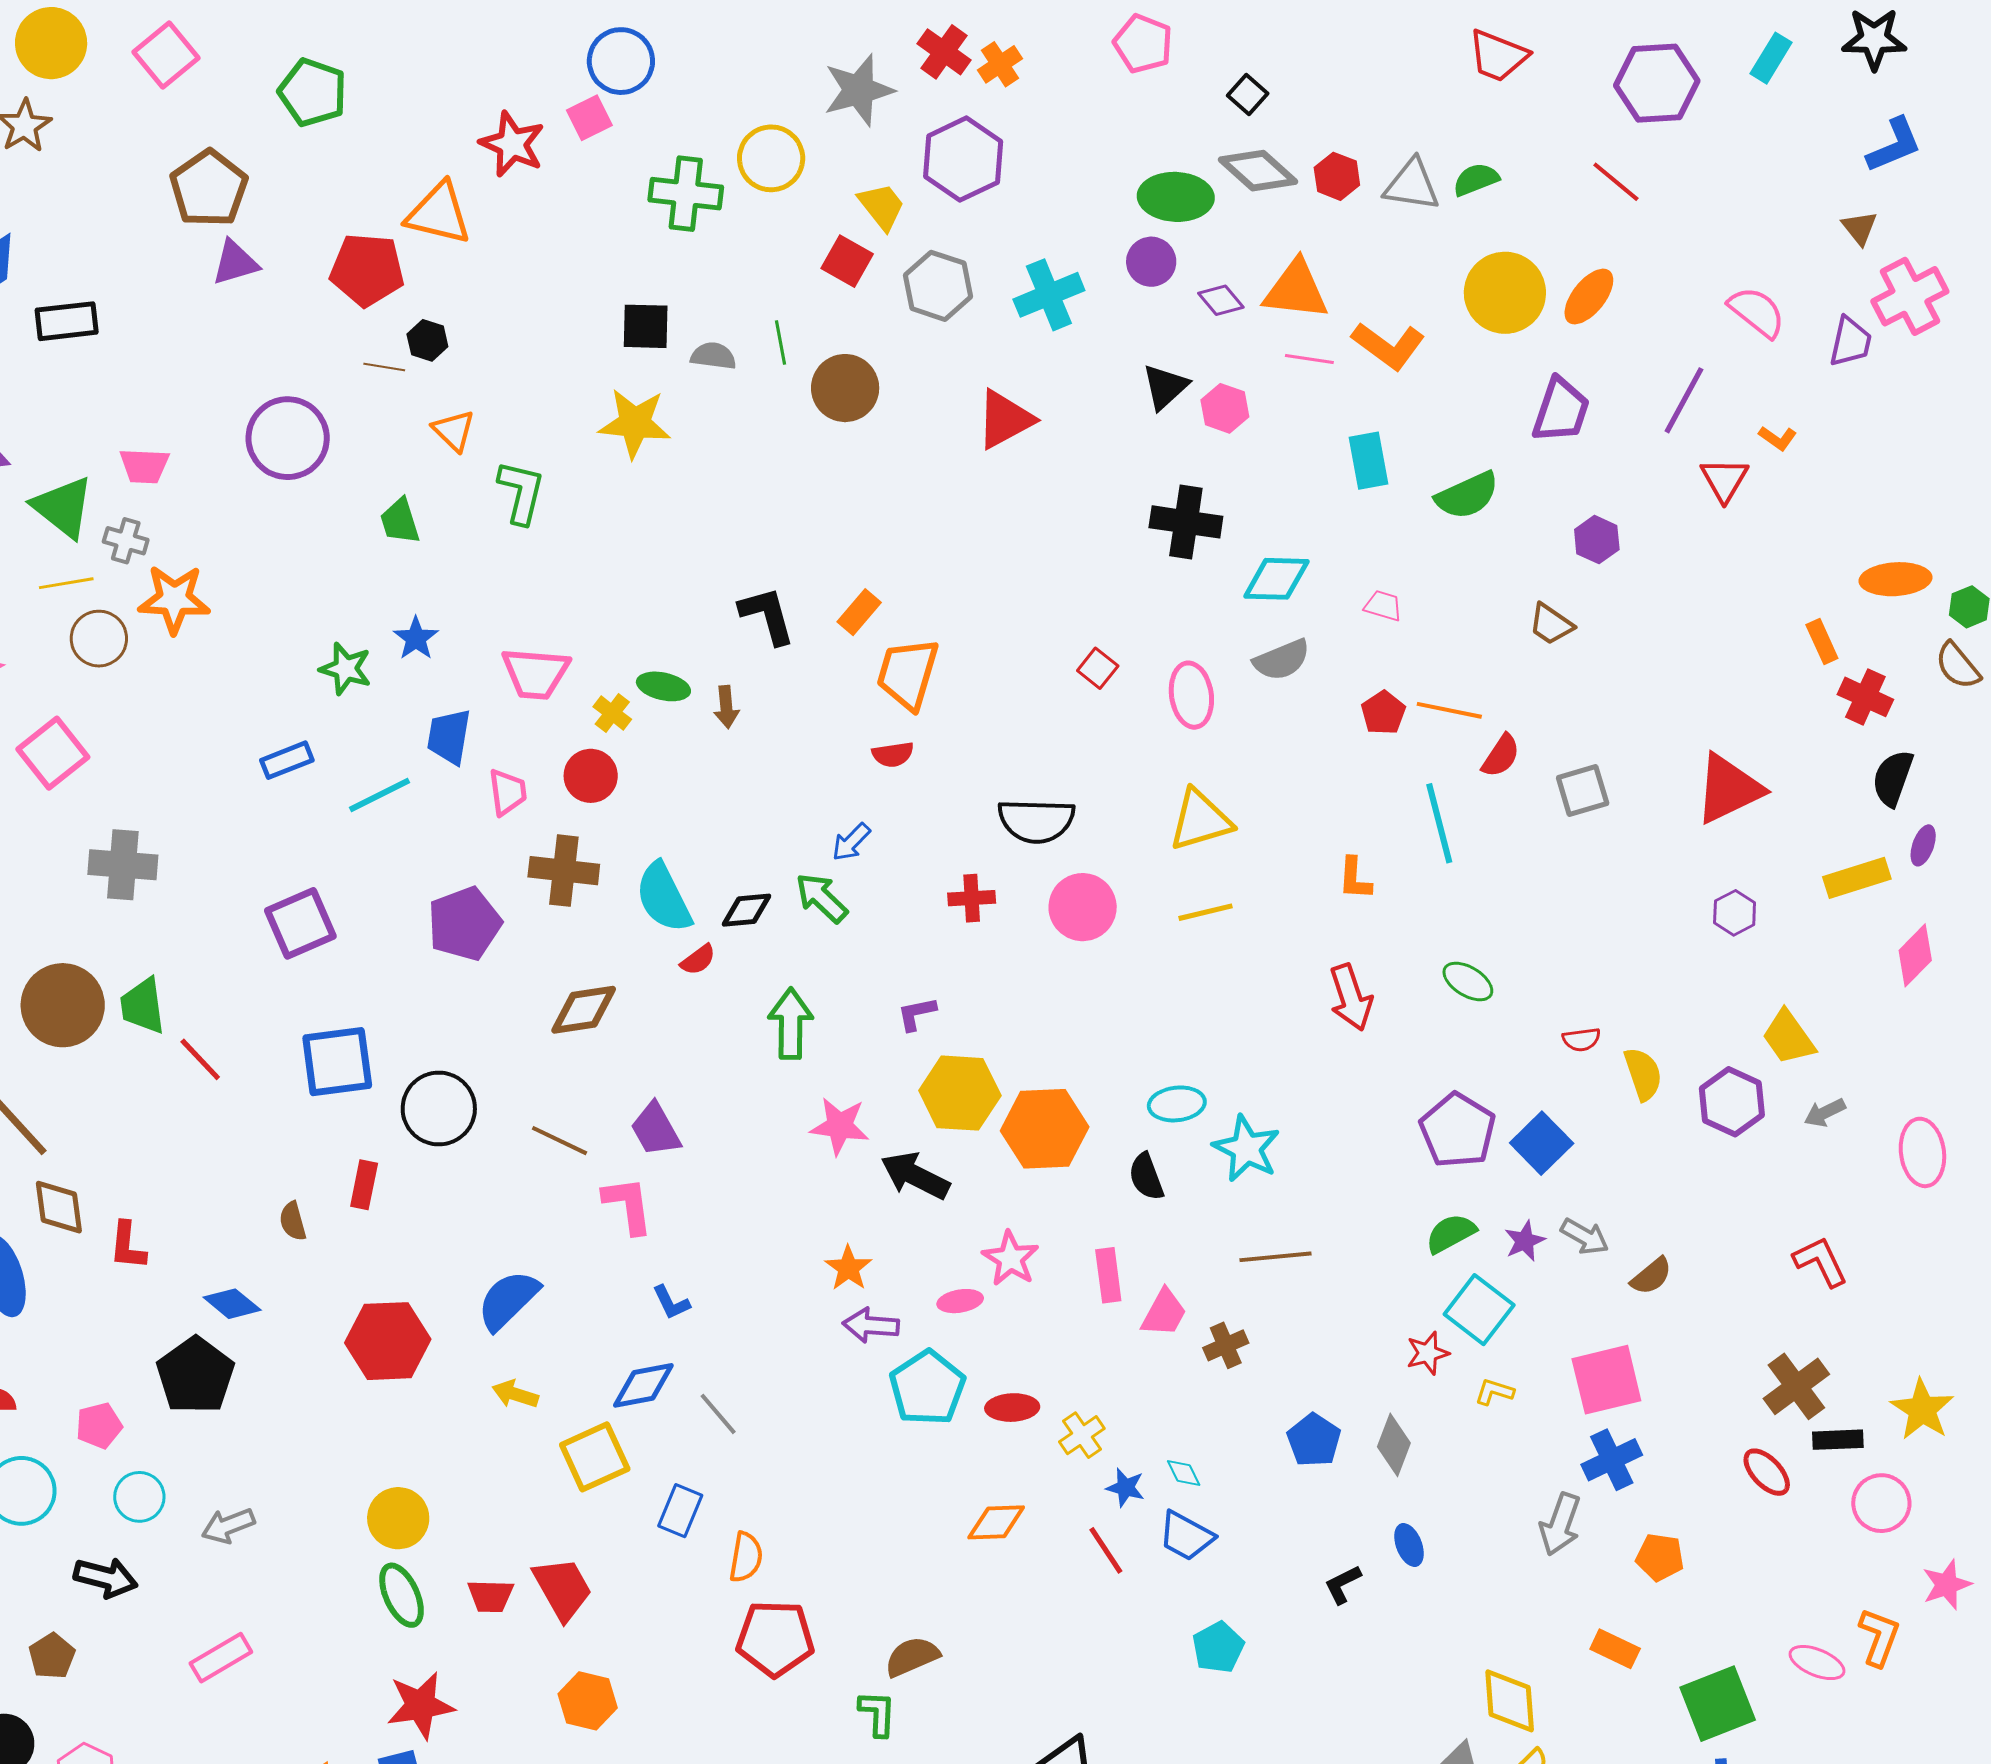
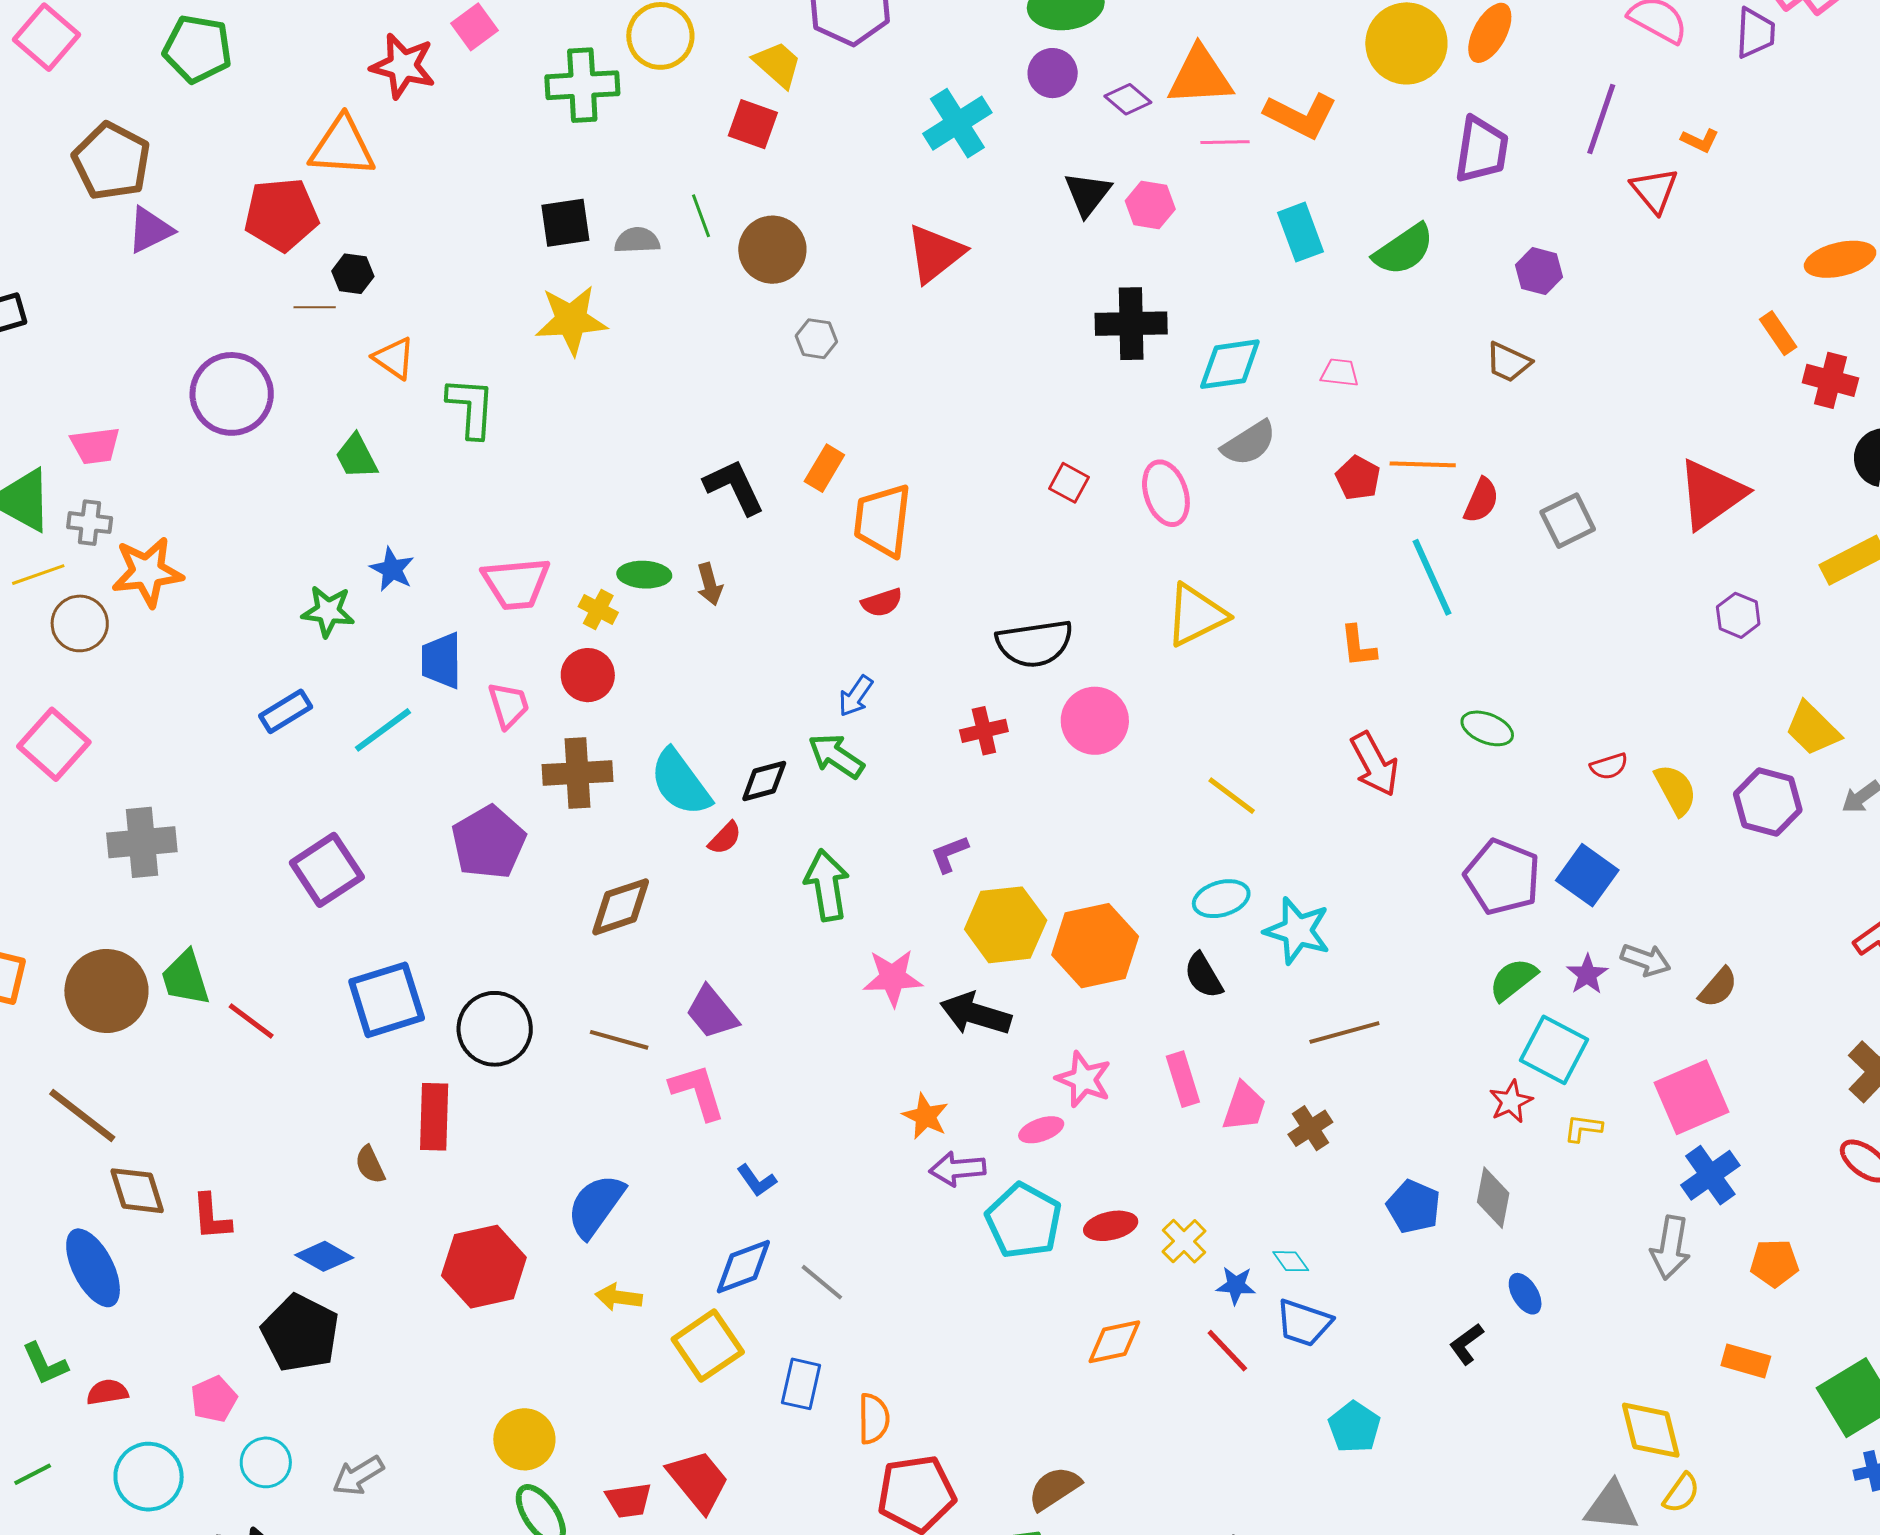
gray hexagon: (938, 286) -> (816, 339), moved, size x0.6
yellow line: (1206, 912) -> (1232, 796), moved, turned 60
red rectangle: (364, 1185) -> (434, 1117), size x1.4

